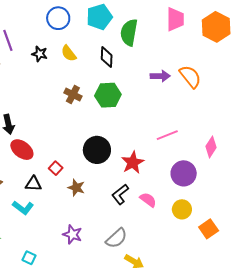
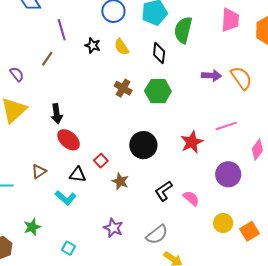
pink line: (167, 135) -> (226, 126), moved
red star: (133, 163) -> (192, 142), moved
yellow circle: (182, 209) -> (223, 223), moved

